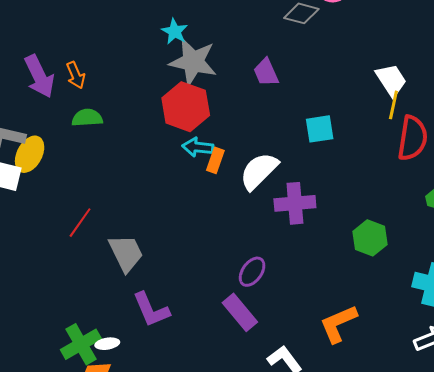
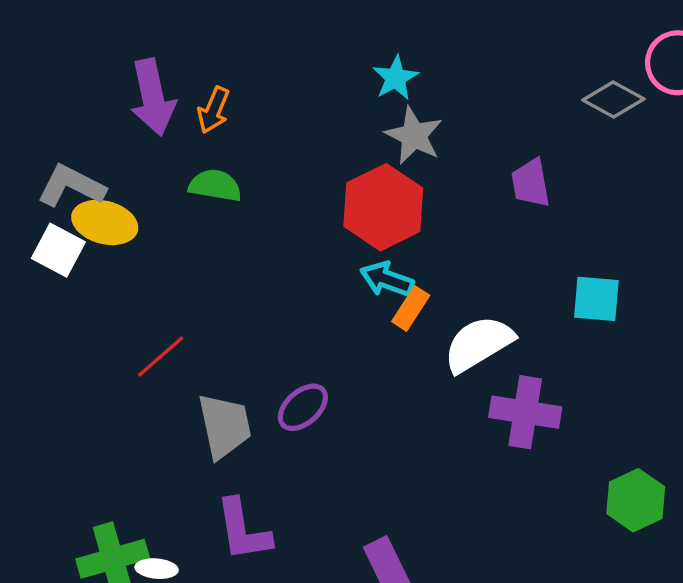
gray star: (193, 62) -> (414, 136), size x0.7
orange arrow: (76, 75) -> (213, 110), turned 32
yellow ellipse: (30, 154) -> (105, 222), turned 63
purple ellipse: (252, 272) -> (303, 407), moved

